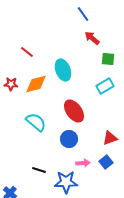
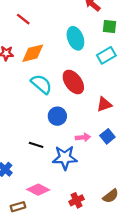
cyan ellipse: (63, 70) -> (75, 38), moved
cyan semicircle: (36, 122) -> (41, 84), moved
red triangle: (110, 138) -> (104, 104), moved
blue circle: (69, 139) -> (57, 116), moved

